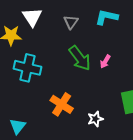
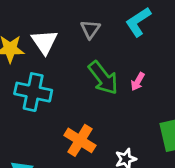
white triangle: (32, 17) -> (44, 42), moved
cyan L-shape: (107, 17) -> (138, 22), turned -45

